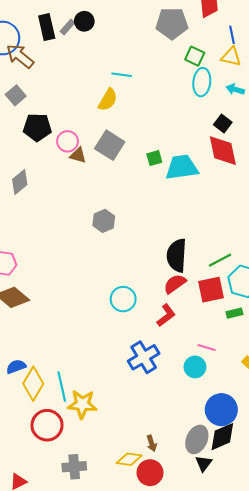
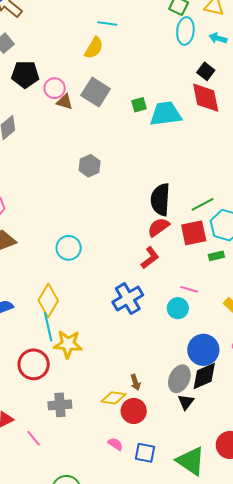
cyan circle: (123, 299) -> (69, 248), moved
yellow diamond: (33, 384) -> (48, 300), moved

